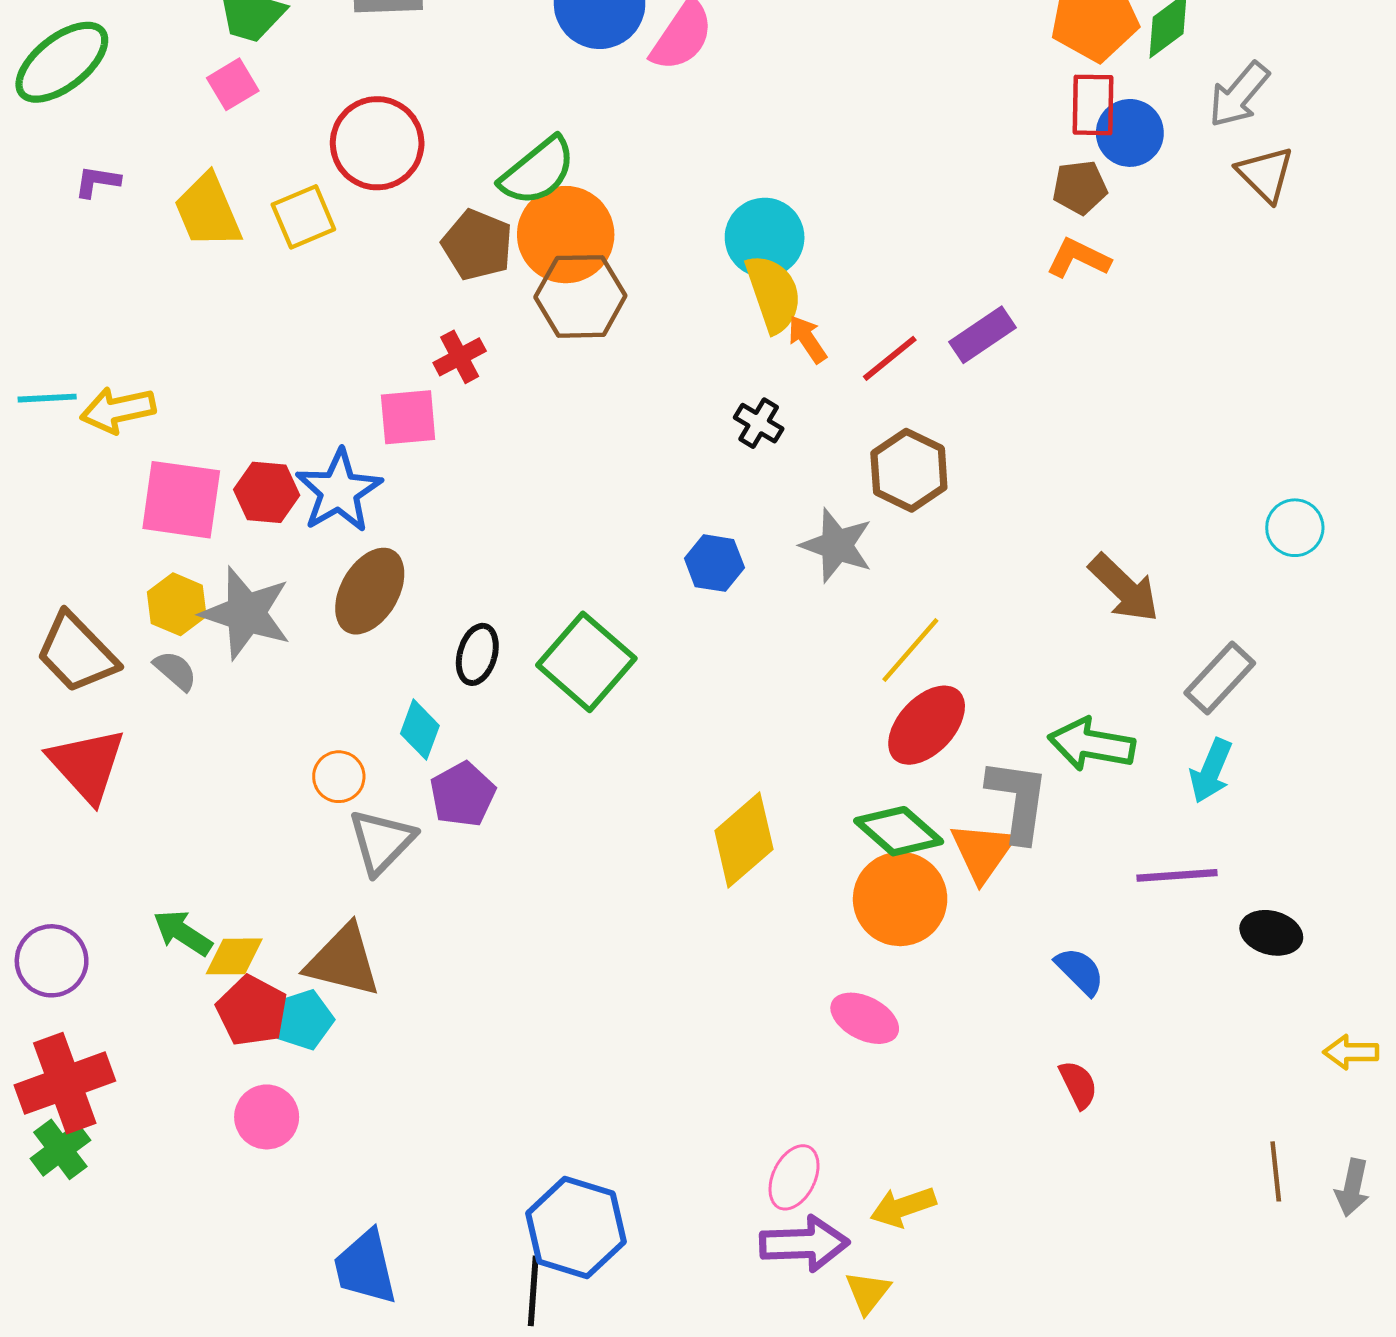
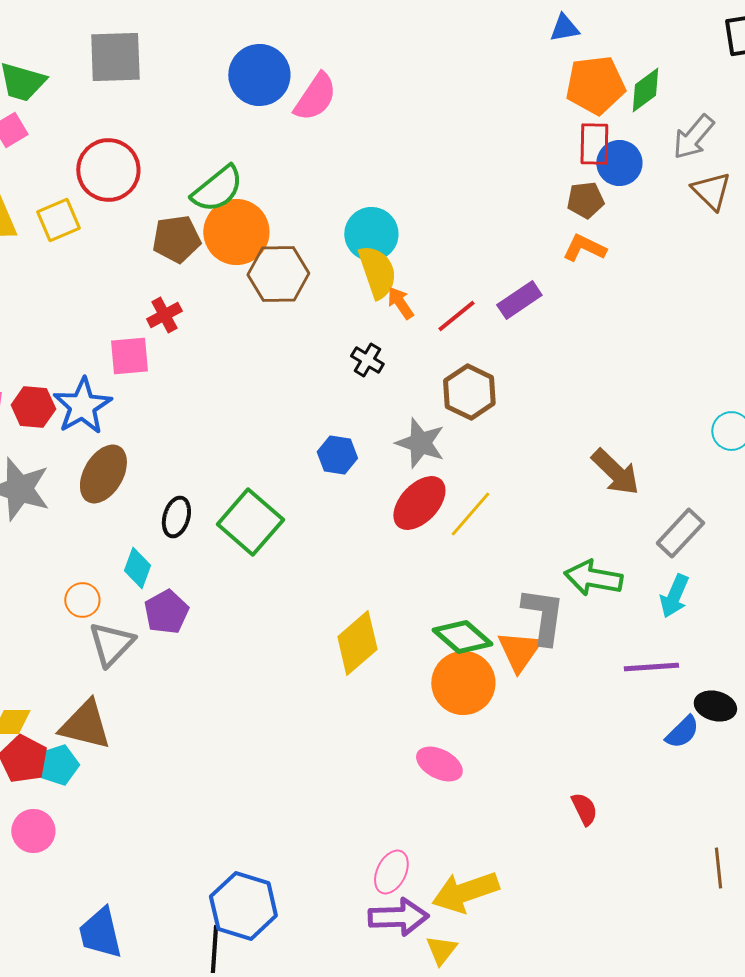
brown pentagon: (477, 245) -> (176, 239), turned -30
brown hexagon: (580, 296) -> (278, 274), moved
red ellipse: (927, 725) -> (419, 503), moved
blue semicircle: (1080, 971) -> (682, 732), moved, turned 90
yellow arrow: (903, 1207) -> (465, 892), size x1.5

